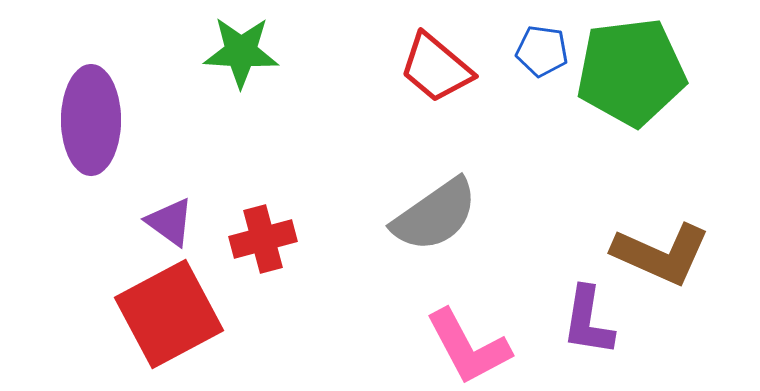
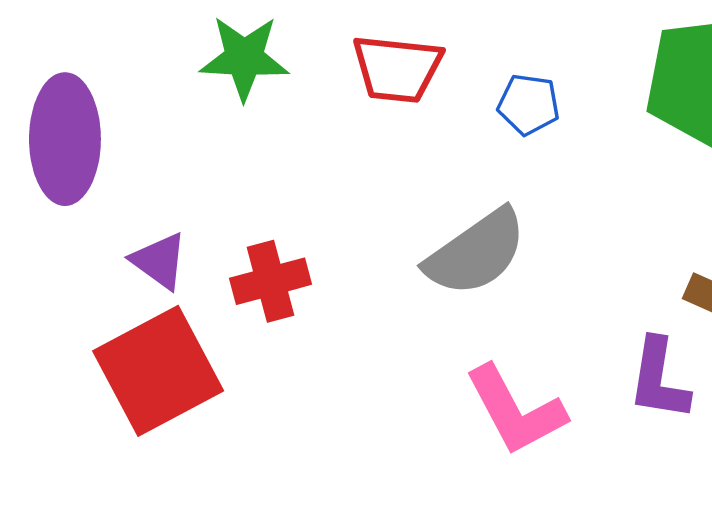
blue pentagon: (542, 51) -> (529, 104), moved
red trapezoid: (436, 68) -> (397, 69), moved, turned -34

